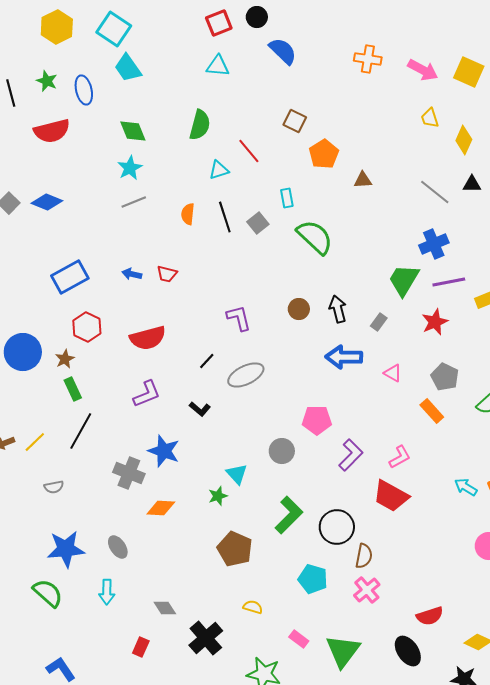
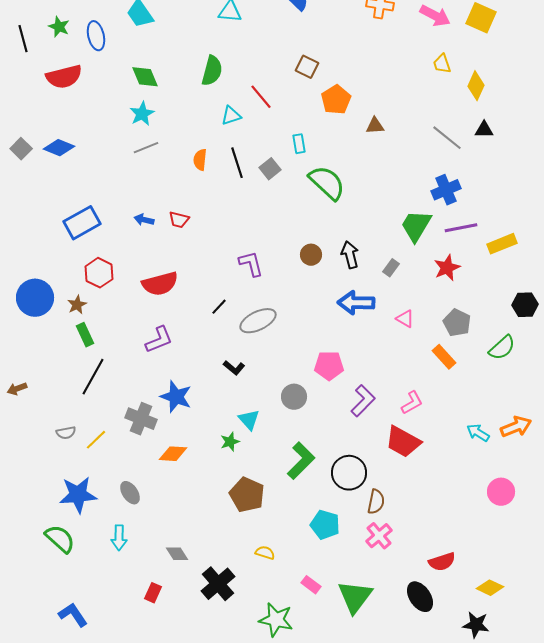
black L-shape: (200, 409) -> (234, 368), moved
yellow line: (35, 442) -> (96, 440), moved

